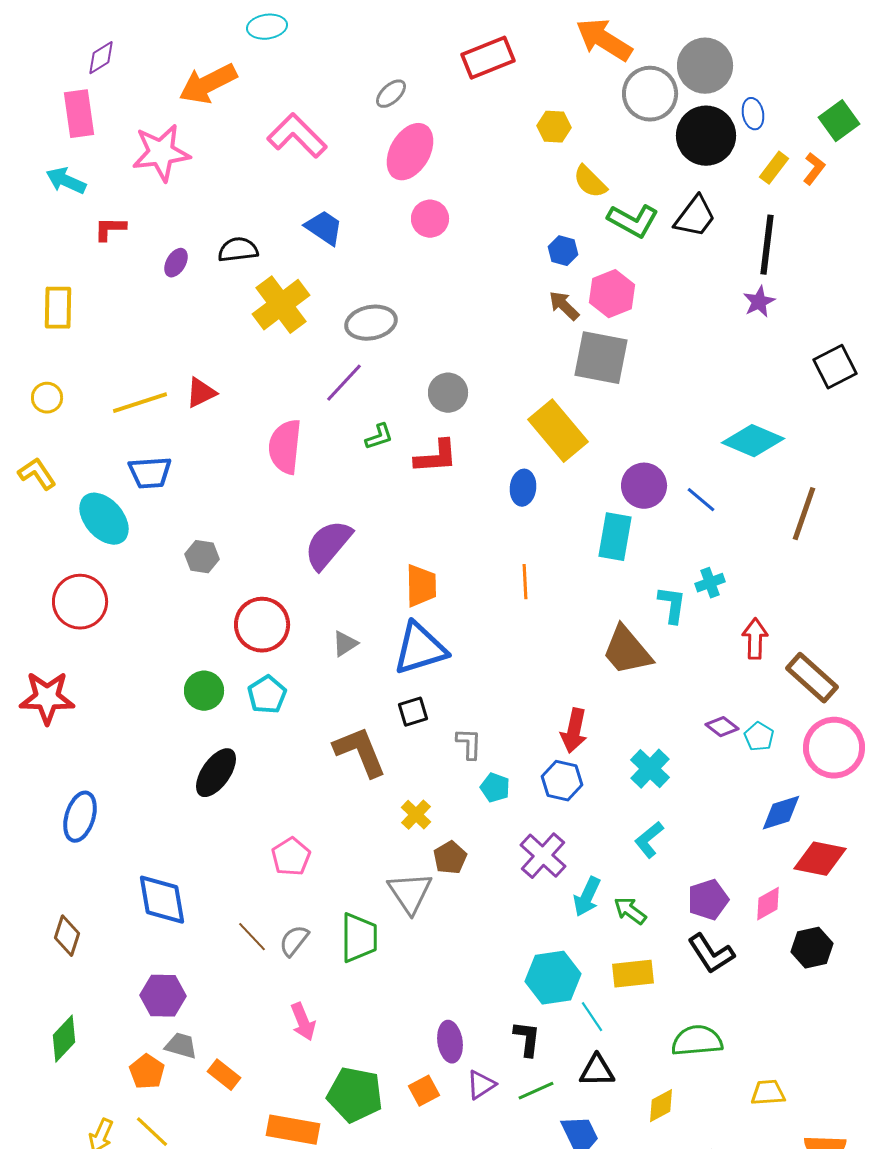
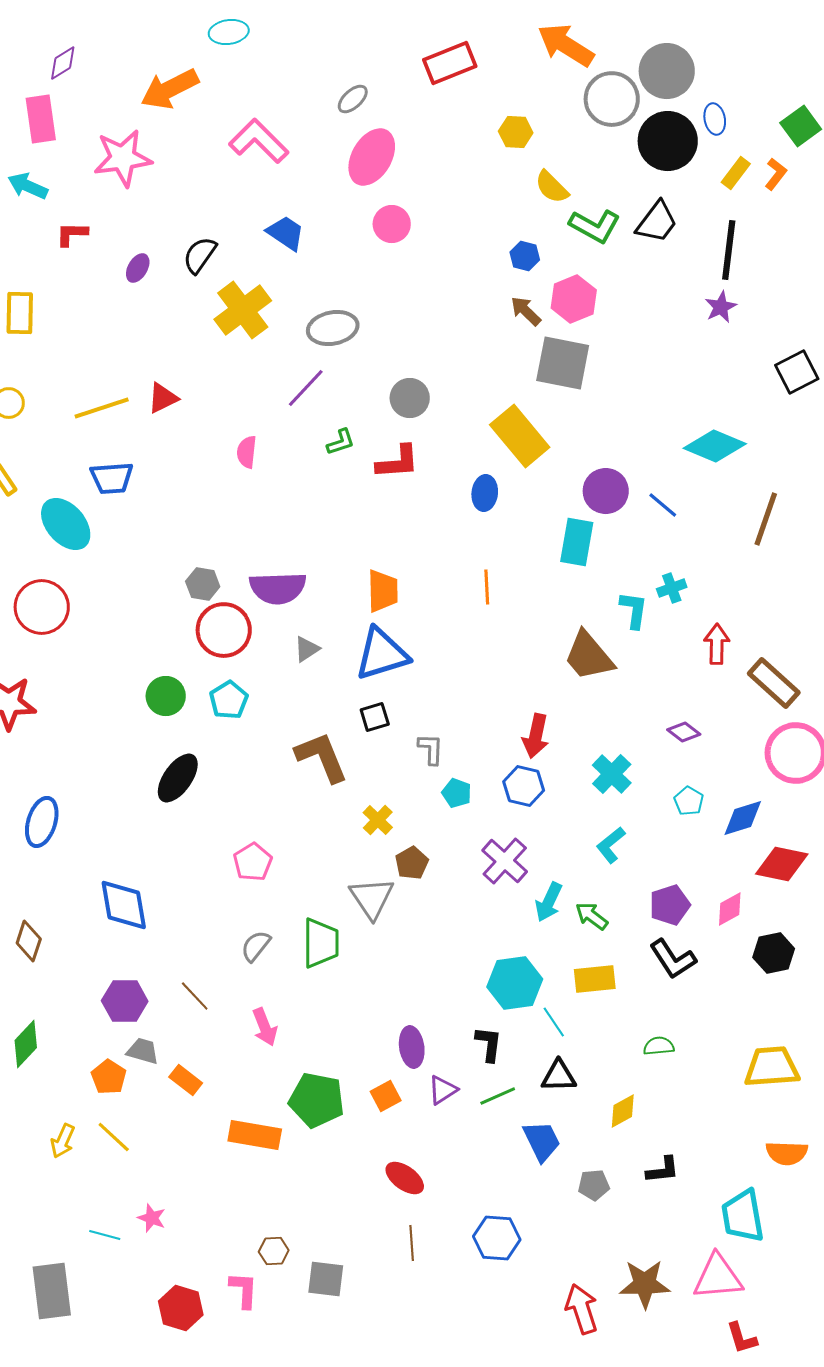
black semicircle: (238, 250) -> (200, 255), turned -48
pink semicircle: (285, 447) -> (247, 452), size x0.6
purple semicircle: (328, 545) -> (278, 588), moved, turned -132
gray hexagon: (202, 557) -> (203, 584), moved
cyan pentagon: (759, 737) -> (689, 801), moved
brown line: (252, 937) -> (195, 996), moved
green semicircle: (697, 1041) -> (659, 1046), size x0.6
yellow trapezoid: (768, 1093) -> (772, 1067), moved, size x1.6

